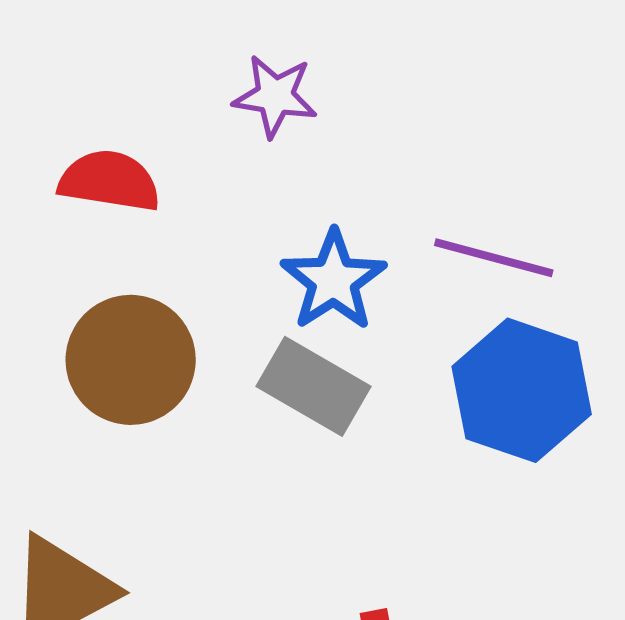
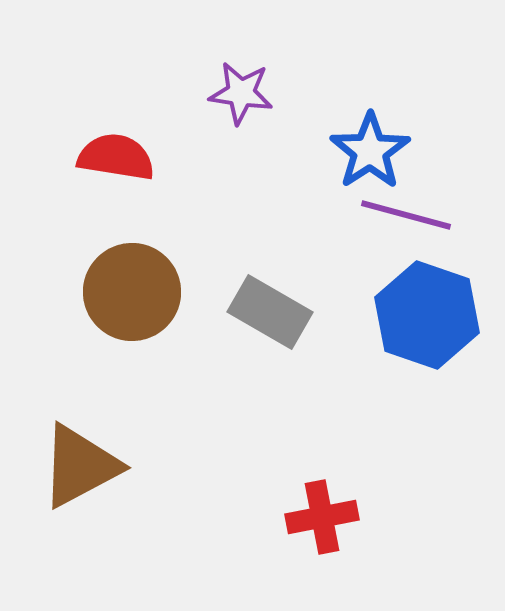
blue star: (333, 280) -> (370, 151), moved

